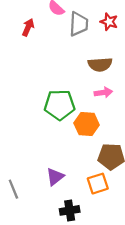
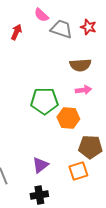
gray trapezoid: (79, 24) -> (61, 29), turned -75
black cross: (70, 210) -> (39, 195), moved

